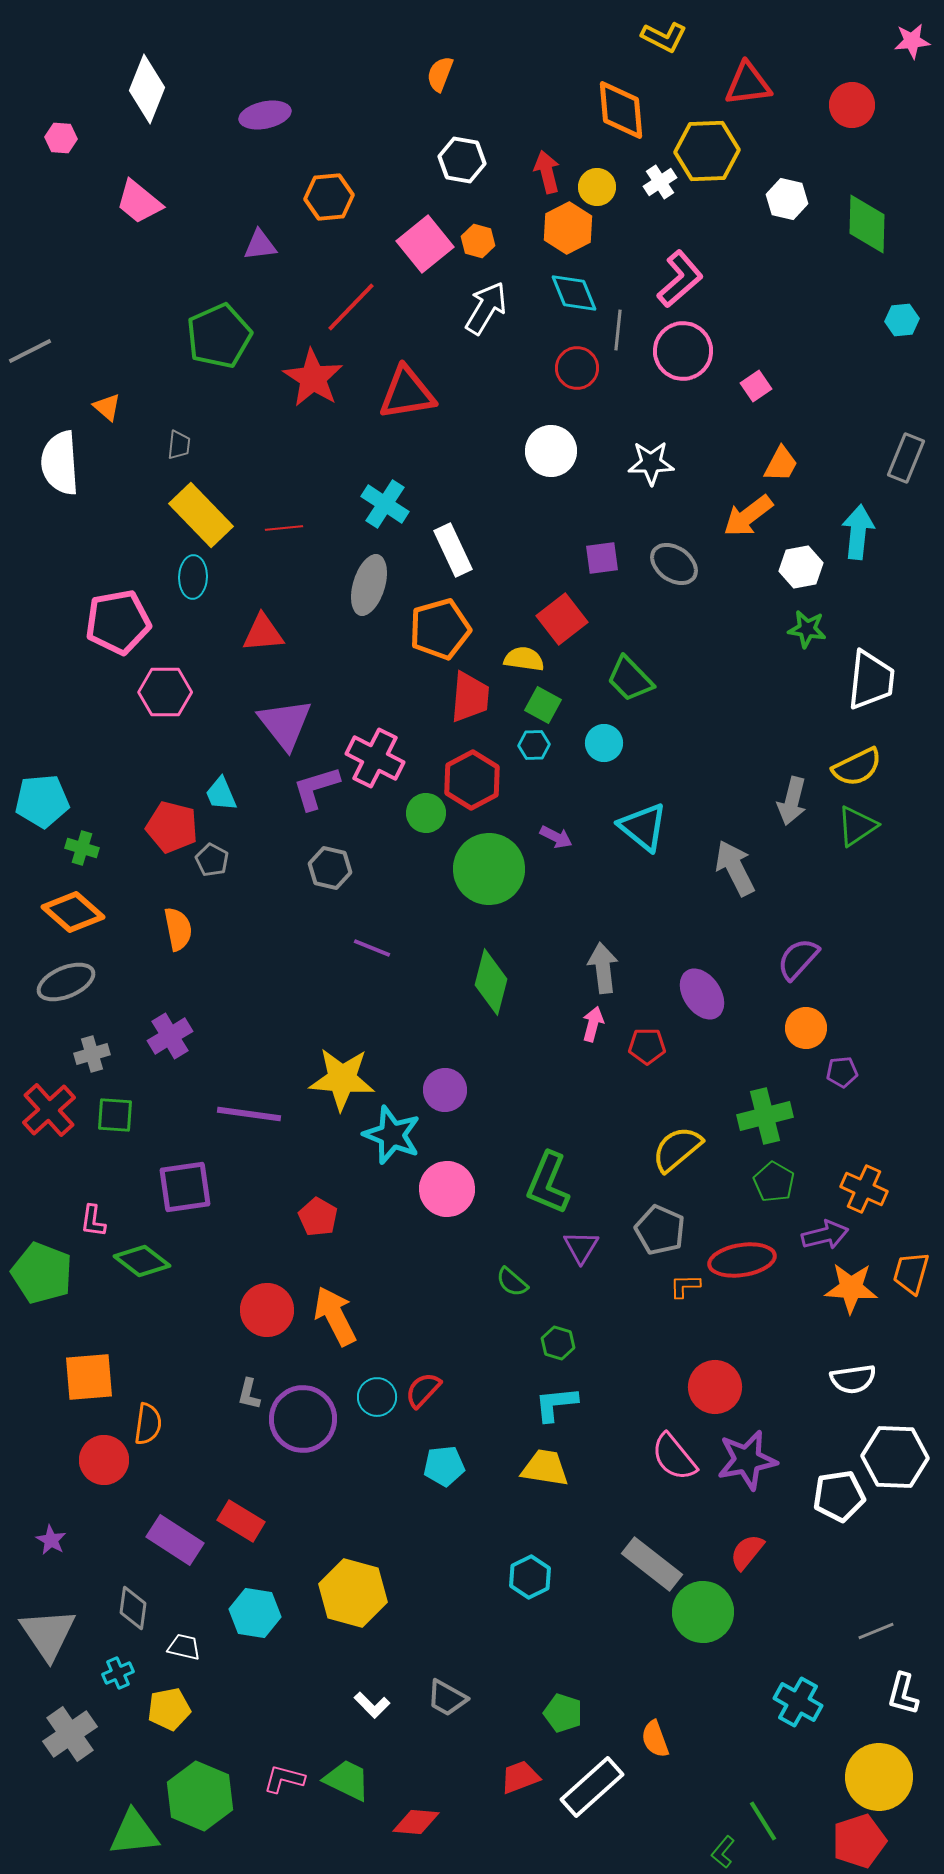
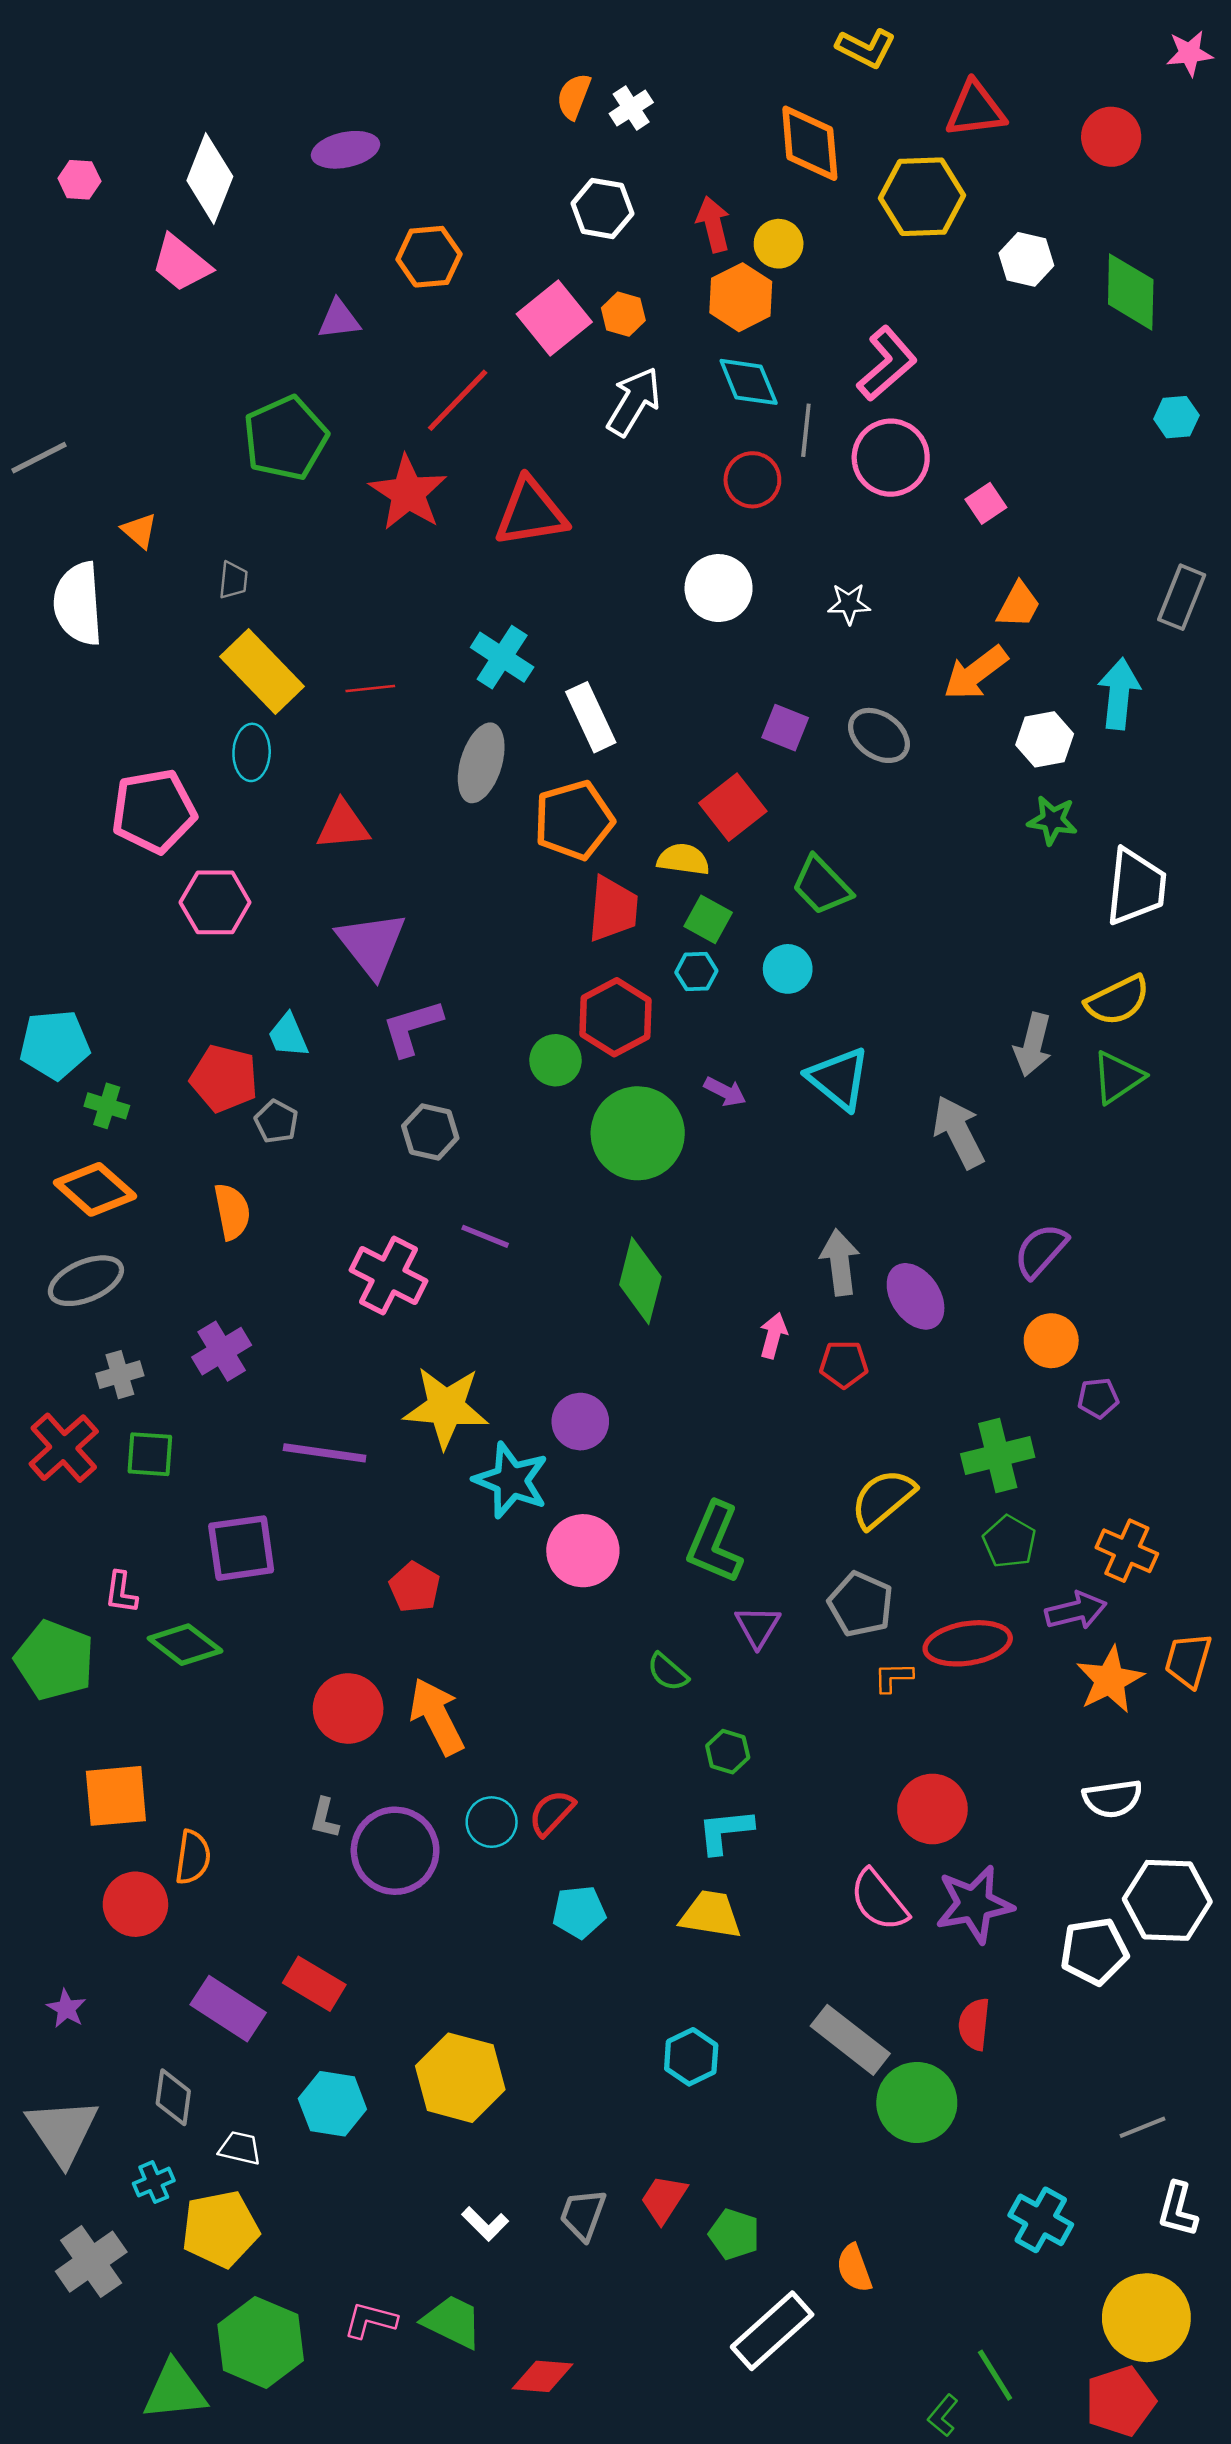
white diamond: (147, 89) -> (210, 178), moved
white cross: (660, 182) -> (631, 108), moved
white star: (651, 463) -> (849, 604), size x0.7
purple square: (602, 558) -> (785, 728), turned 30
pink cross: (375, 758) -> (389, 1275), moved
gray arrow: (603, 968) -> (840, 1262), moved
orange star: (851, 1288) -> (1110, 1680), turned -30
red semicircle: (747, 1552) -> (974, 2024), turned -33
gray trapezoid: (447, 1698) -> (583, 2215), turned 81
yellow pentagon: (169, 1709) -> (220, 2229), size x1.4
red trapezoid: (520, 1777) -> (664, 2199), moved, turned -36

